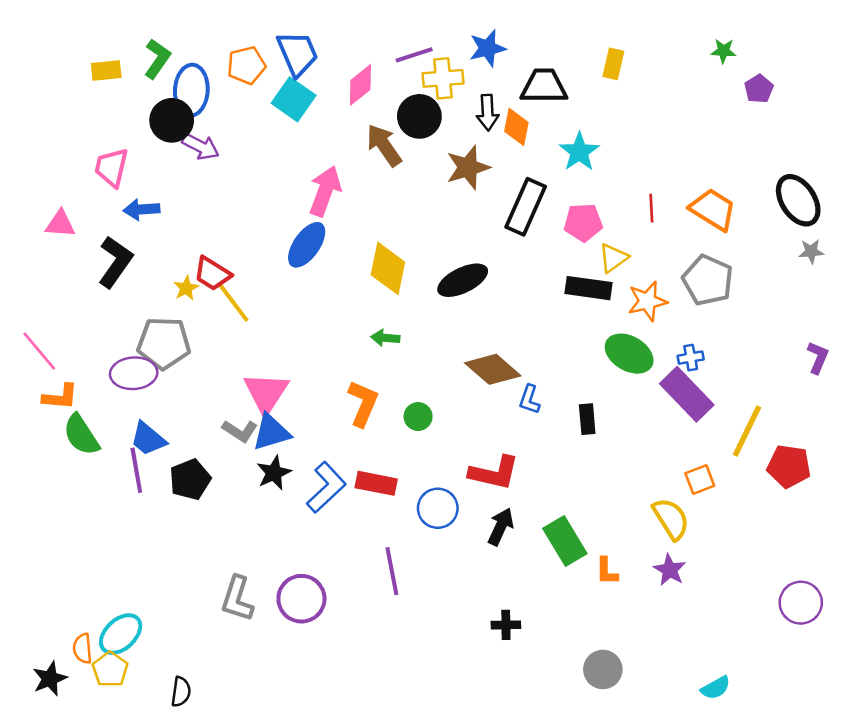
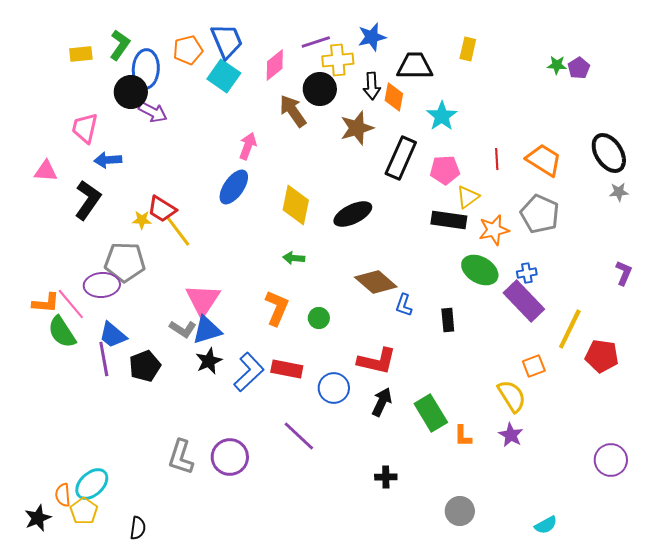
green star: (723, 51) -> (557, 65), moved
pink arrow: (325, 191) -> (248, 146), size x0.7
yellow star: (186, 288) -> (142, 220), turned 30
pink line: (39, 351) -> (71, 304), moved
purple line: (392, 571) -> (299, 436), turned -36

